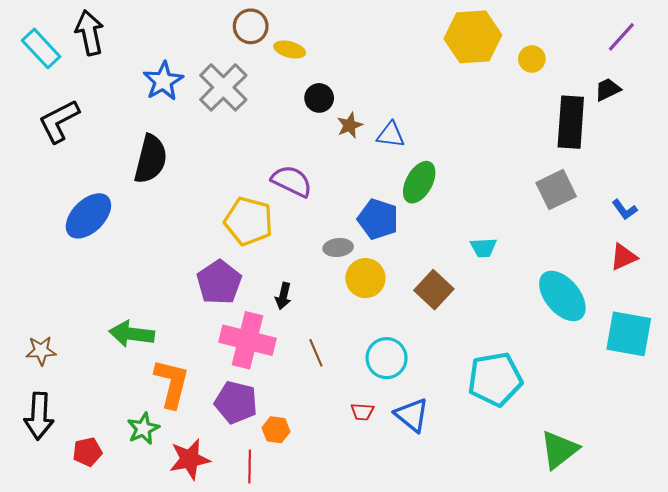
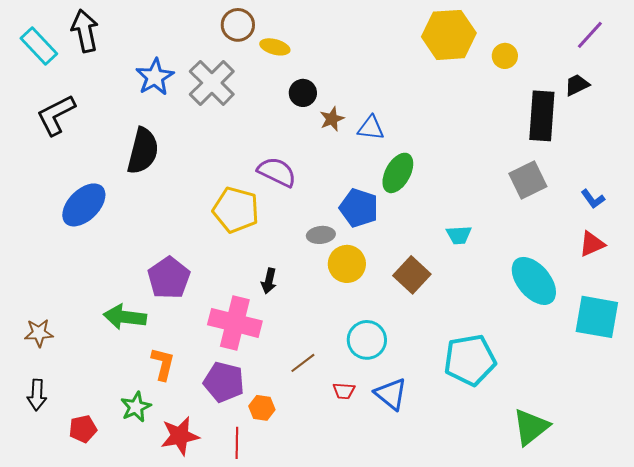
purple pentagon: (219, 282) -> (169, 278), moved
brown line: (316, 353) -> (303, 363), moved, turned 76
orange L-shape: (172, 383) -> (163, 364), size x0.7
black arrow: (39, 416) -> (37, 395), size x0.7

